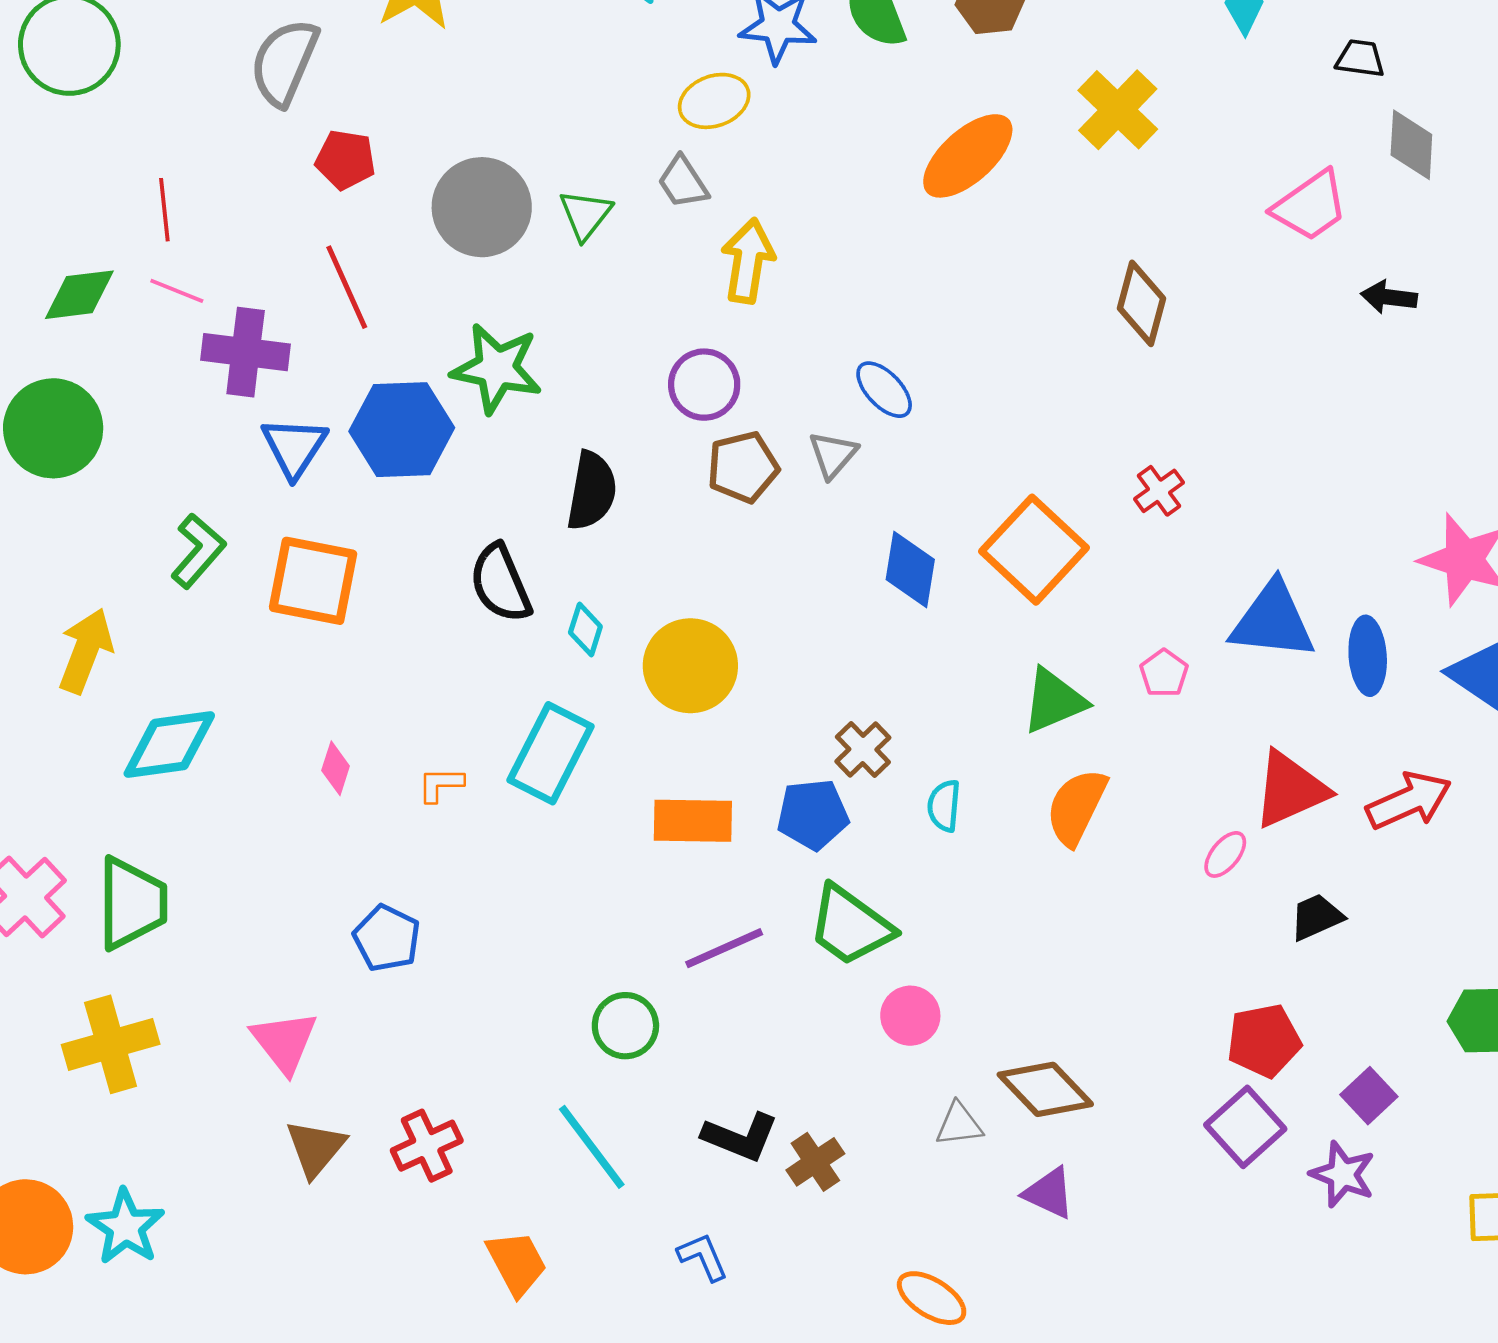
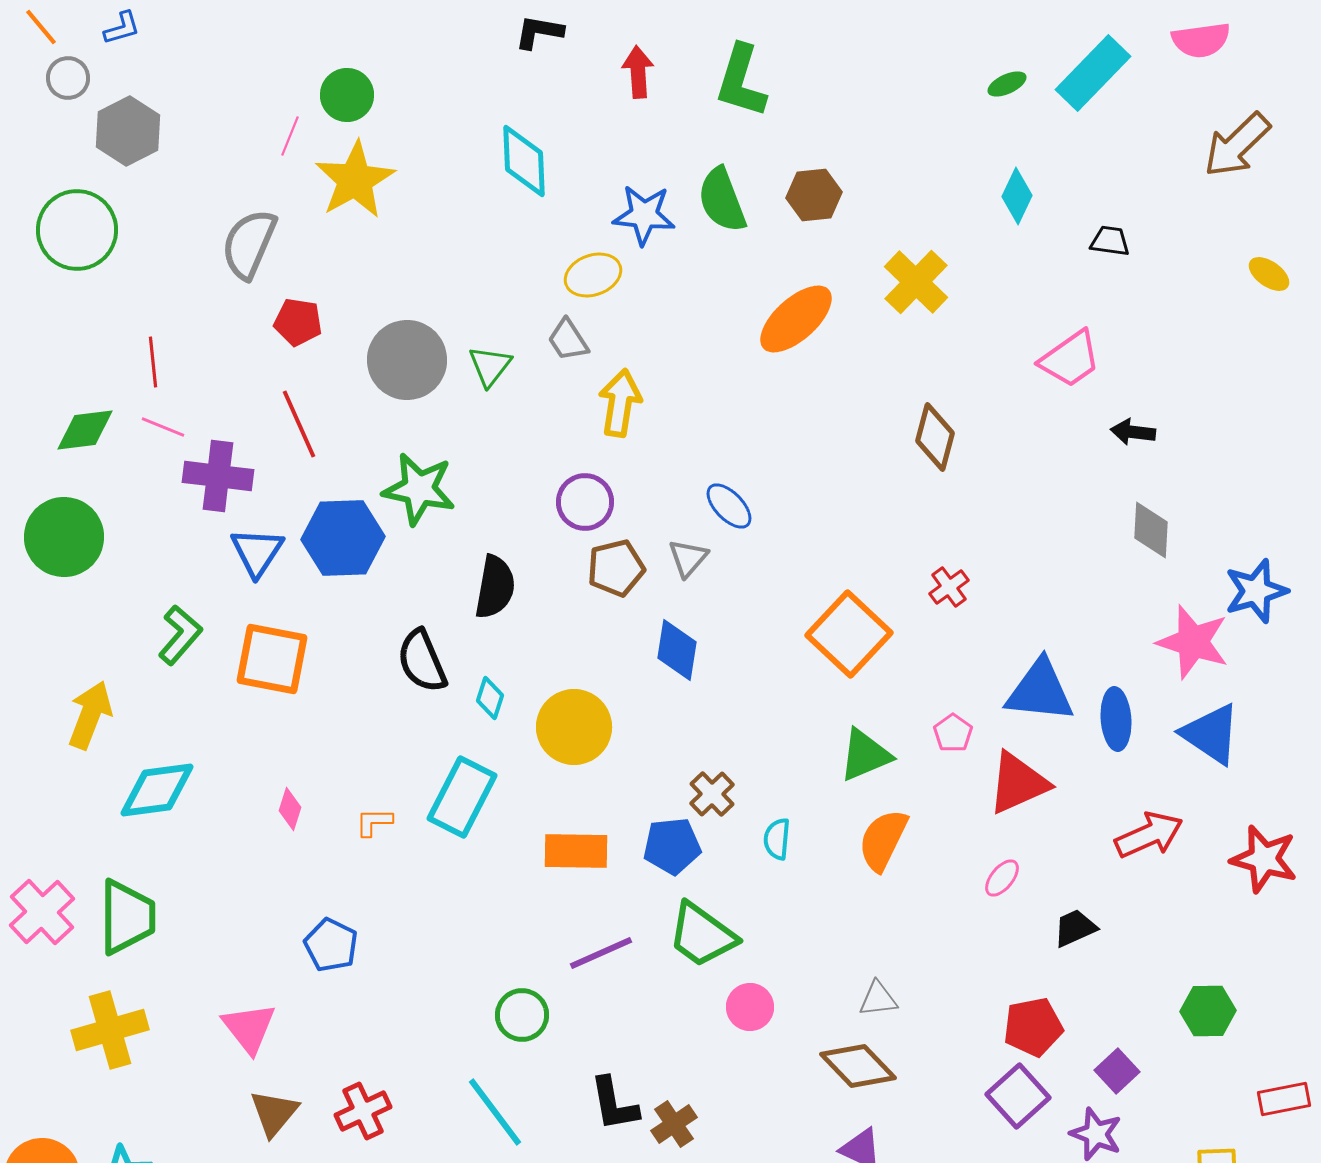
gray diamond: (1411, 145) -> (1151, 530), moved
blue diamond: (910, 570) -> (677, 650), moved
red triangle: (1290, 789) -> (1018, 783), moved
gray triangle: (959, 1124) -> (878, 999), moved
black L-shape: (740, 1137) -> (614, 1104), turned 58

